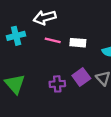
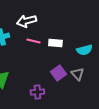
purple cross: (57, 84) -> (37, 92), moved

